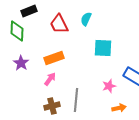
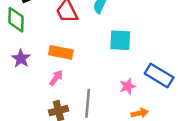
orange rectangle: (54, 58) -> (61, 52), turned 30

